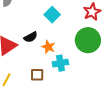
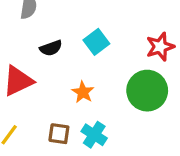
black semicircle: (31, 37) -> (51, 48), moved
cyan cross: (60, 63) -> (94, 135), moved, turned 35

